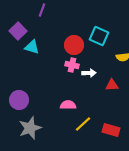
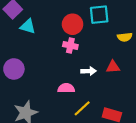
cyan square: (99, 36) -> (99, 15), turned -30
white arrow: (89, 73) -> (89, 71), moved
purple circle: (19, 100) -> (14, 69), moved

